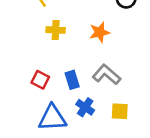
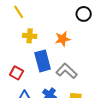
blue rectangle: (72, 80) -> (43, 61), moved, size x1.5

